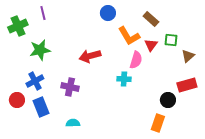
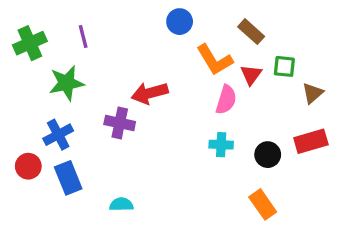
purple line: (43, 13) -> (83, 37), moved
cyan cross: (124, 79) -> (221, 145), moved
purple cross: (70, 87) -> (120, 123), moved
black circle: (168, 100) -> (268, 155), moved
orange rectangle: (158, 123) -> (263, 204), turned -54

